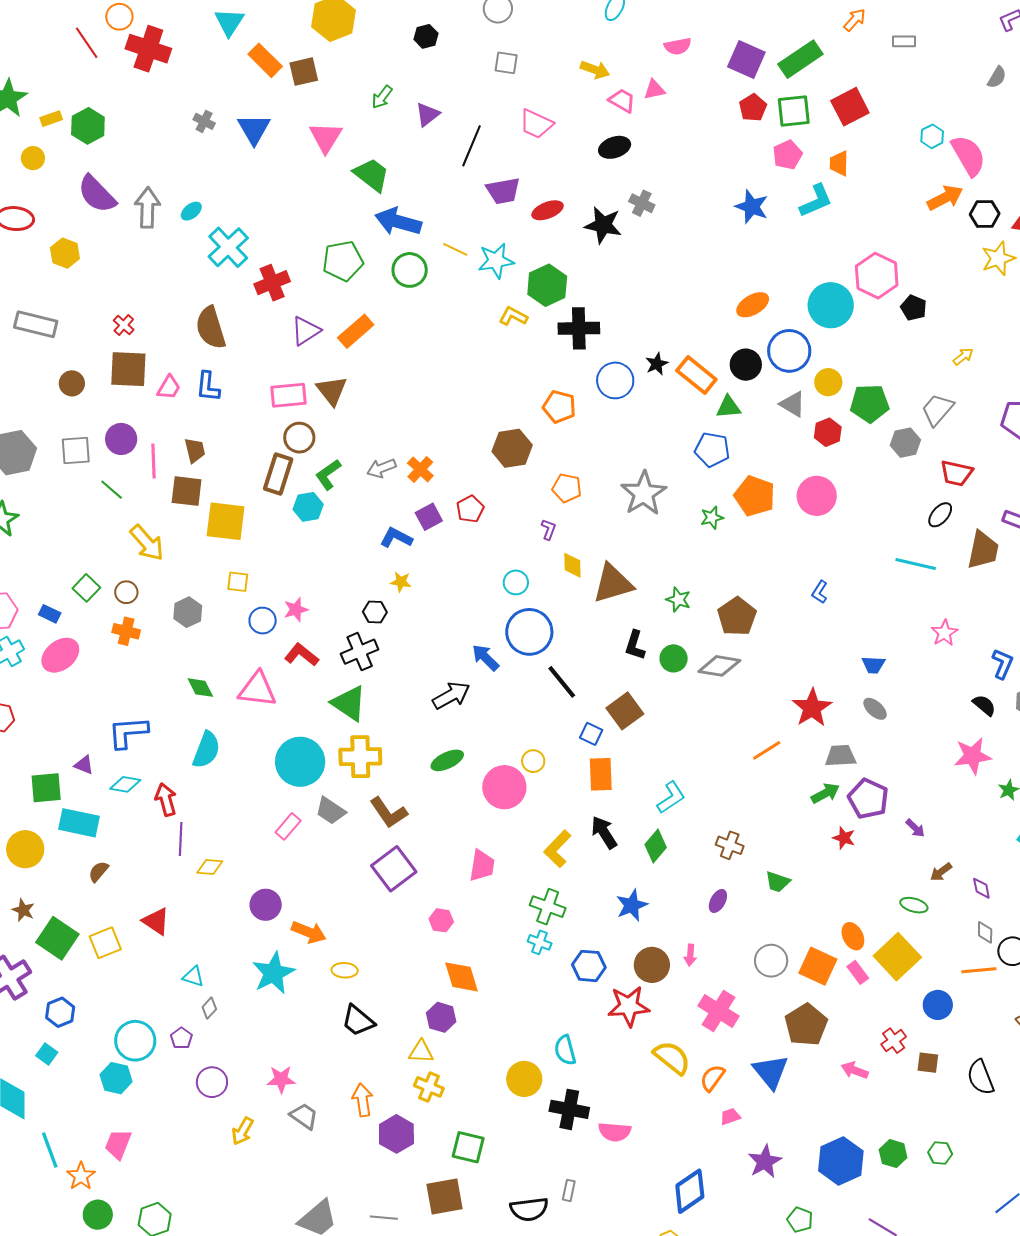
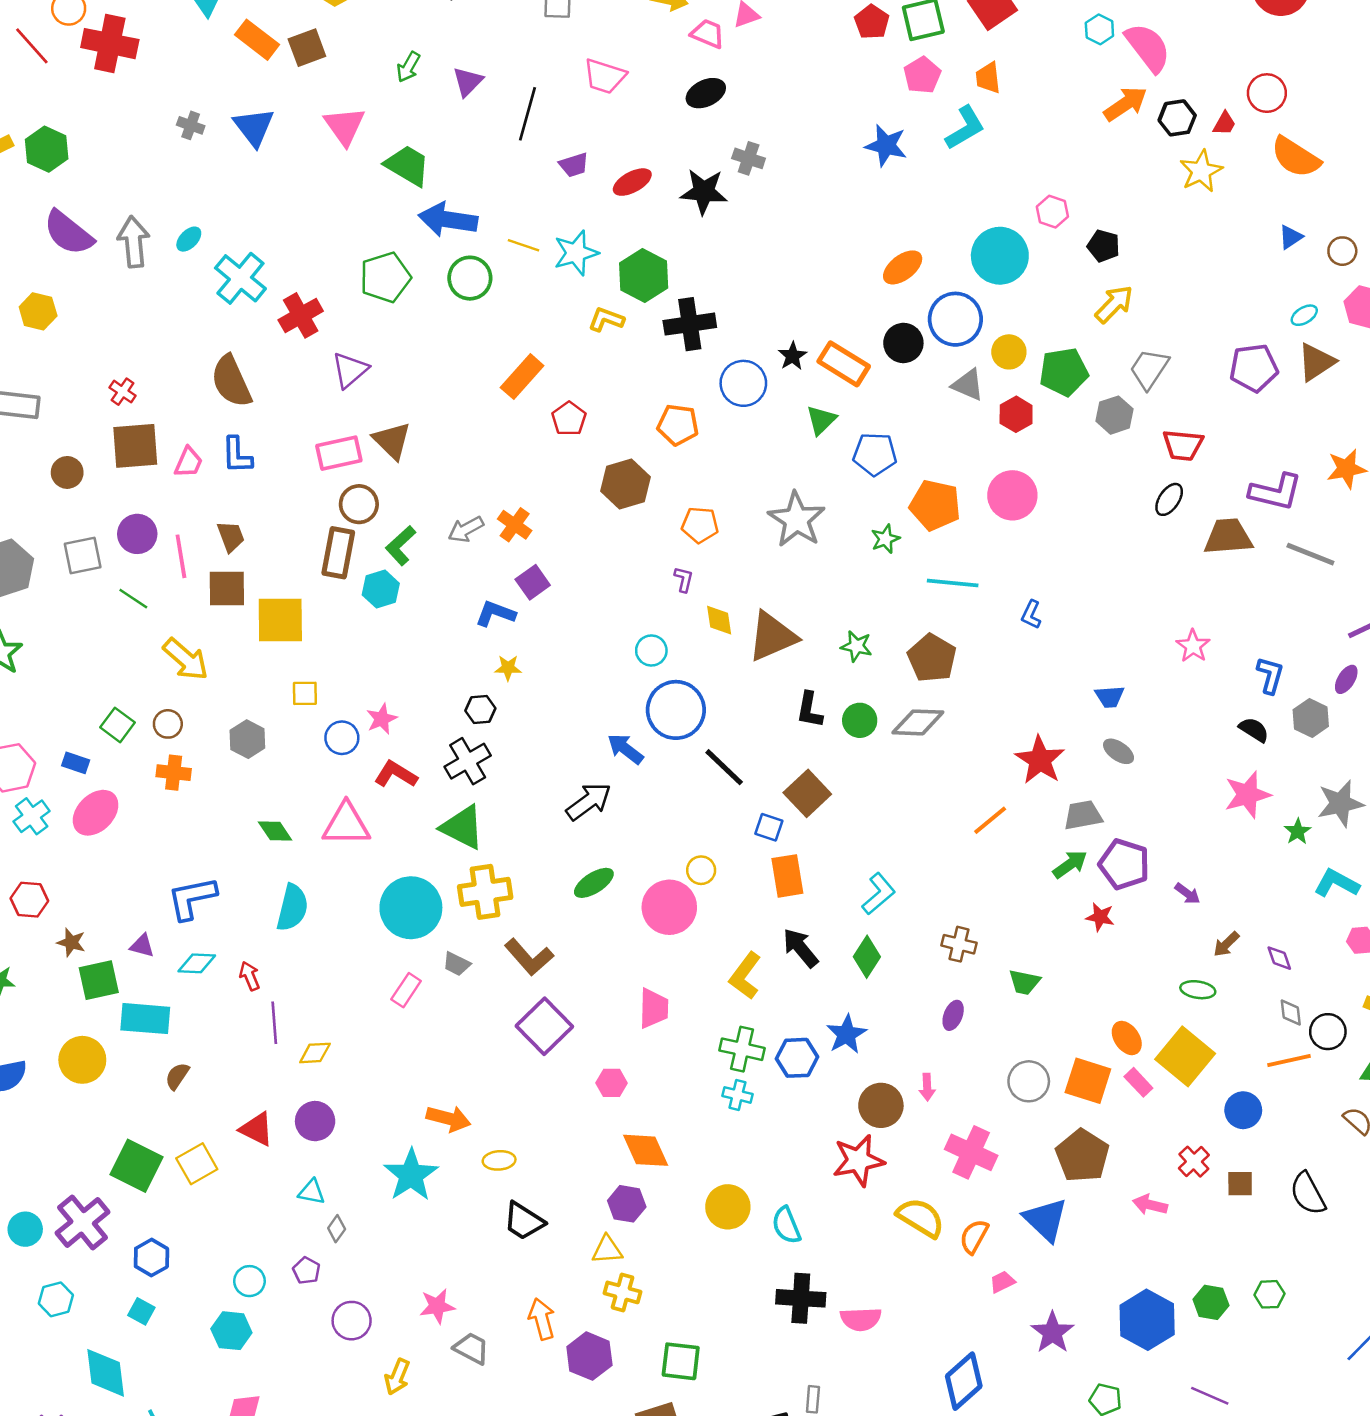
purple trapezoid: (503, 191) -> (574, 165), size x0.7
pink hexagon: (877, 276) -> (1052, 212), size x0.6
orange rectangle: (356, 331) -> (522, 377), moved
yellow arrow: (963, 356) -> (1114, 304), moved, size x1.6
green triangle: (728, 407) -> (821, 420), moved, turned -32
red pentagon: (470, 509) -> (569, 419), moved
brown trapezoid: (983, 550) -> (1228, 537), turned -99
cyan line: (916, 564) -> (953, 583), moved
red arrow: (166, 800) -> (250, 976), size x0.7
gray trapezoid: (331, 811) -> (457, 964), size x0.7
purple circle: (266, 905) -> (315, 1121), moved
brown star: (23, 910) -> (71, 942), moved
blue hexagon: (589, 966) -> (797, 1058), moved
cyan circle: (135, 1041) -> (249, 1281), size x0.6
yellow circle: (524, 1079) -> (728, 1207), moved

